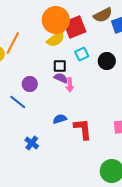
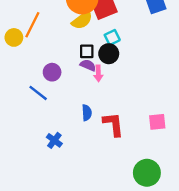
black circle: (107, 61) -> (109, 54), moved
blue semicircle: (60, 119) -> (87, 113), turned 104

